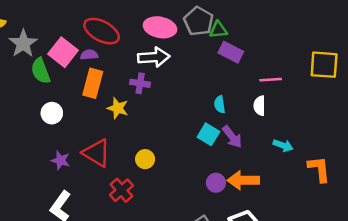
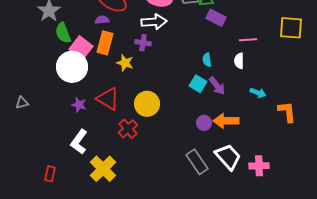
pink square: (63, 52) -> (81, 48), moved
white circle: (52, 113) -> (72, 67), size x1.8
yellow circle: (145, 159) -> (147, 104), size x1.6

